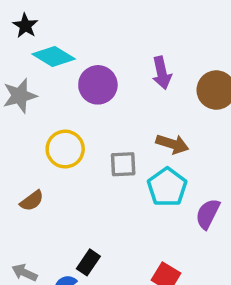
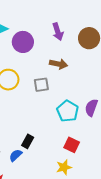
brown arrow: (172, 144) -> (59, 64), moved
cyan pentagon: (167, 187) -> (68, 111), moved

